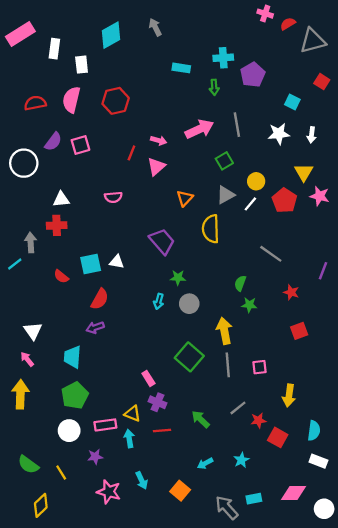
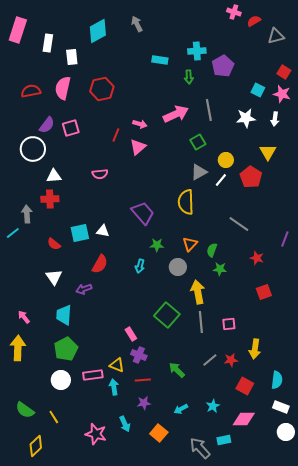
pink rectangle: (20, 34) -> (18, 30), turned -40
gray triangle: (313, 41) -> (276, 36), size x0.7
white circle: (24, 163) -> (33, 149), moved
pink star: (320, 196) -> (282, 94), moved
orange triangle: (185, 198) -> (190, 244), moved
red semicircle: (100, 299) -> (100, 264), moved
gray circle: (189, 304) -> (178, 267), moved
white triangle: (33, 331) -> (54, 277), moved
red star: (258, 420) -> (231, 360), moved
purple star: (95, 457) -> (144, 403), moved
pink diamond: (293, 493) -> (244, 419), moved
white circle: (324, 509) -> (286, 432), moved

